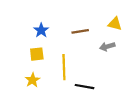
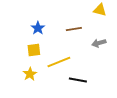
yellow triangle: (115, 24) -> (100, 10), moved
yellow line: (64, 67) -> (59, 62), turned 70

